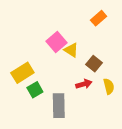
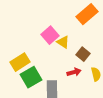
orange rectangle: (99, 18) -> (87, 14), size x1.5
green square: (35, 90) -> (31, 77), size x1.5

